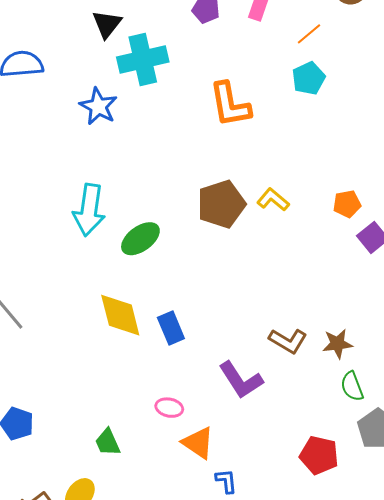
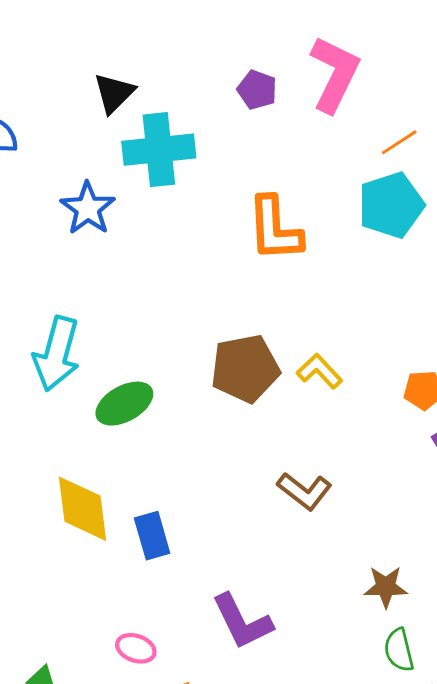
cyan pentagon: (309, 78) -> (391, 205), size x1.4
brown L-shape: (288, 341) -> (304, 491), moved

